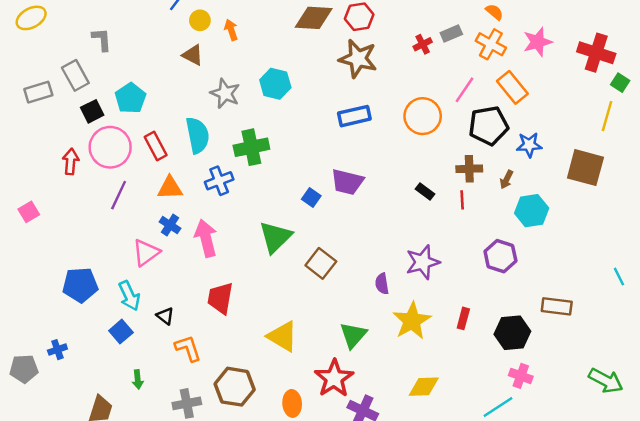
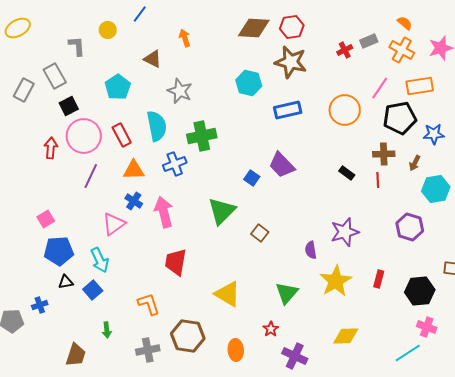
yellow circle: (200, 20) -> (108, 30), moved
cyan hexagon: (275, 84) -> (249, 83), moved
orange rectangle: (512, 87) -> (420, 86), turned -60
gray rectangle: (38, 92) -> (24, 90), turned -45
cyan pentagon: (130, 98) -> (118, 87), moved
purple trapezoid: (347, 182) -> (282, 165), turned 32
pink square: (29, 212) -> (46, 219), moved
brown square: (321, 263) -> (260, 233), size x0.7
black triangle: (165, 316) -> (66, 282), moved, turned -49
red star: (334, 378) -> (271, 329), size x0.5

